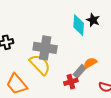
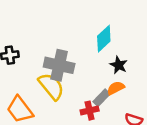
black star: (93, 20) -> (119, 65), moved
cyan diamond: (79, 25) -> (104, 39), turned 40

